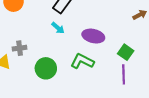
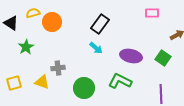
green square: (126, 52) -> (163, 58), moved

